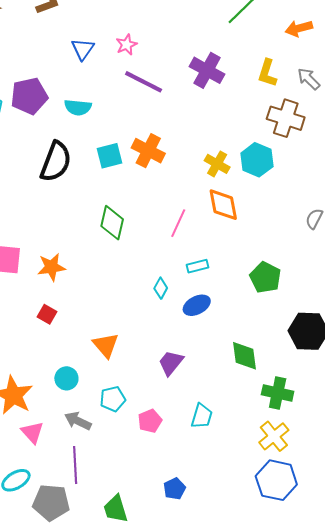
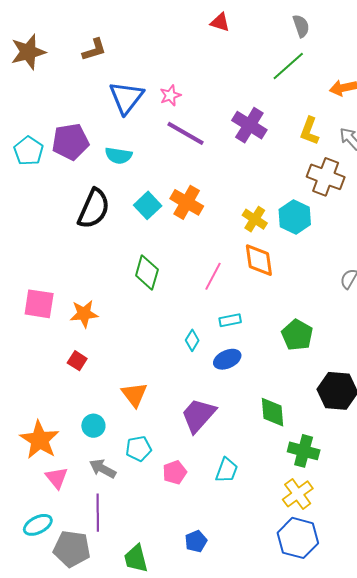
blue triangle: (83, 49) -> (126, 98), size x1.5
cyan square: (109, 156) -> (148, 205), turned -32
purple trapezoid: (171, 363) -> (198, 415), size x1.4

